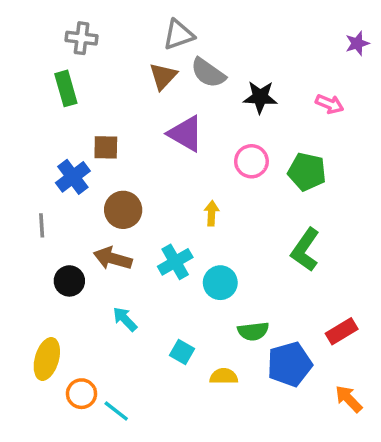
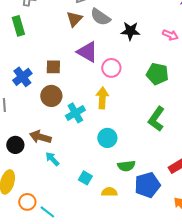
brown square: (106, 147) -> (53, 67), moved
pink circle: (251, 161) -> (111, 68), moved
yellow arrow: (212, 213) -> (102, 98), size x1.5
brown arrow: (113, 258) -> (40, 137), moved
cyan cross: (175, 262) -> (75, 113), moved
black circle: (69, 281) -> (15, 145), moved

